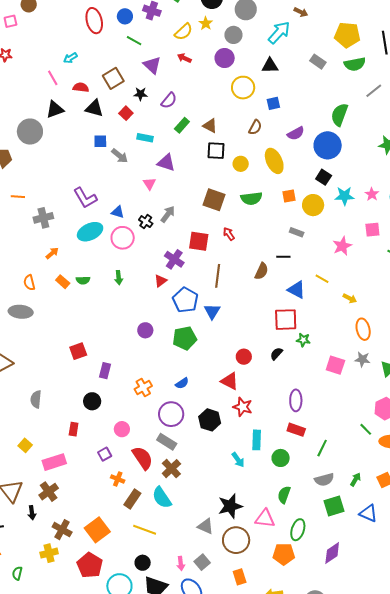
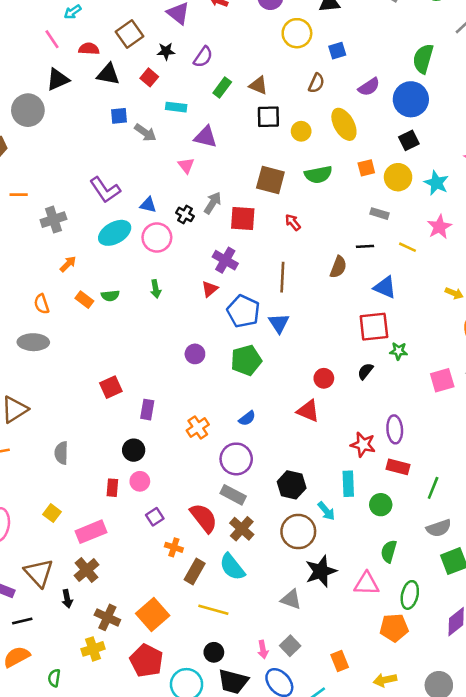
black square: (324, 177) -> (409, 140), turned 35
cyan star: (344, 196) -> (436, 183), moved, turned 30
red square: (199, 241) -> (243, 219), moved
yellow line: (322, 279) -> (407, 247), moved
pink square: (335, 365) -> (442, 380), turned -30
red star: (243, 407) -> (363, 445), moved
black hexagon: (210, 420) -> (292, 485), moved
pink circle: (122, 429) -> (140, 481), moved
brown circle: (236, 540) -> (298, 532), moved

